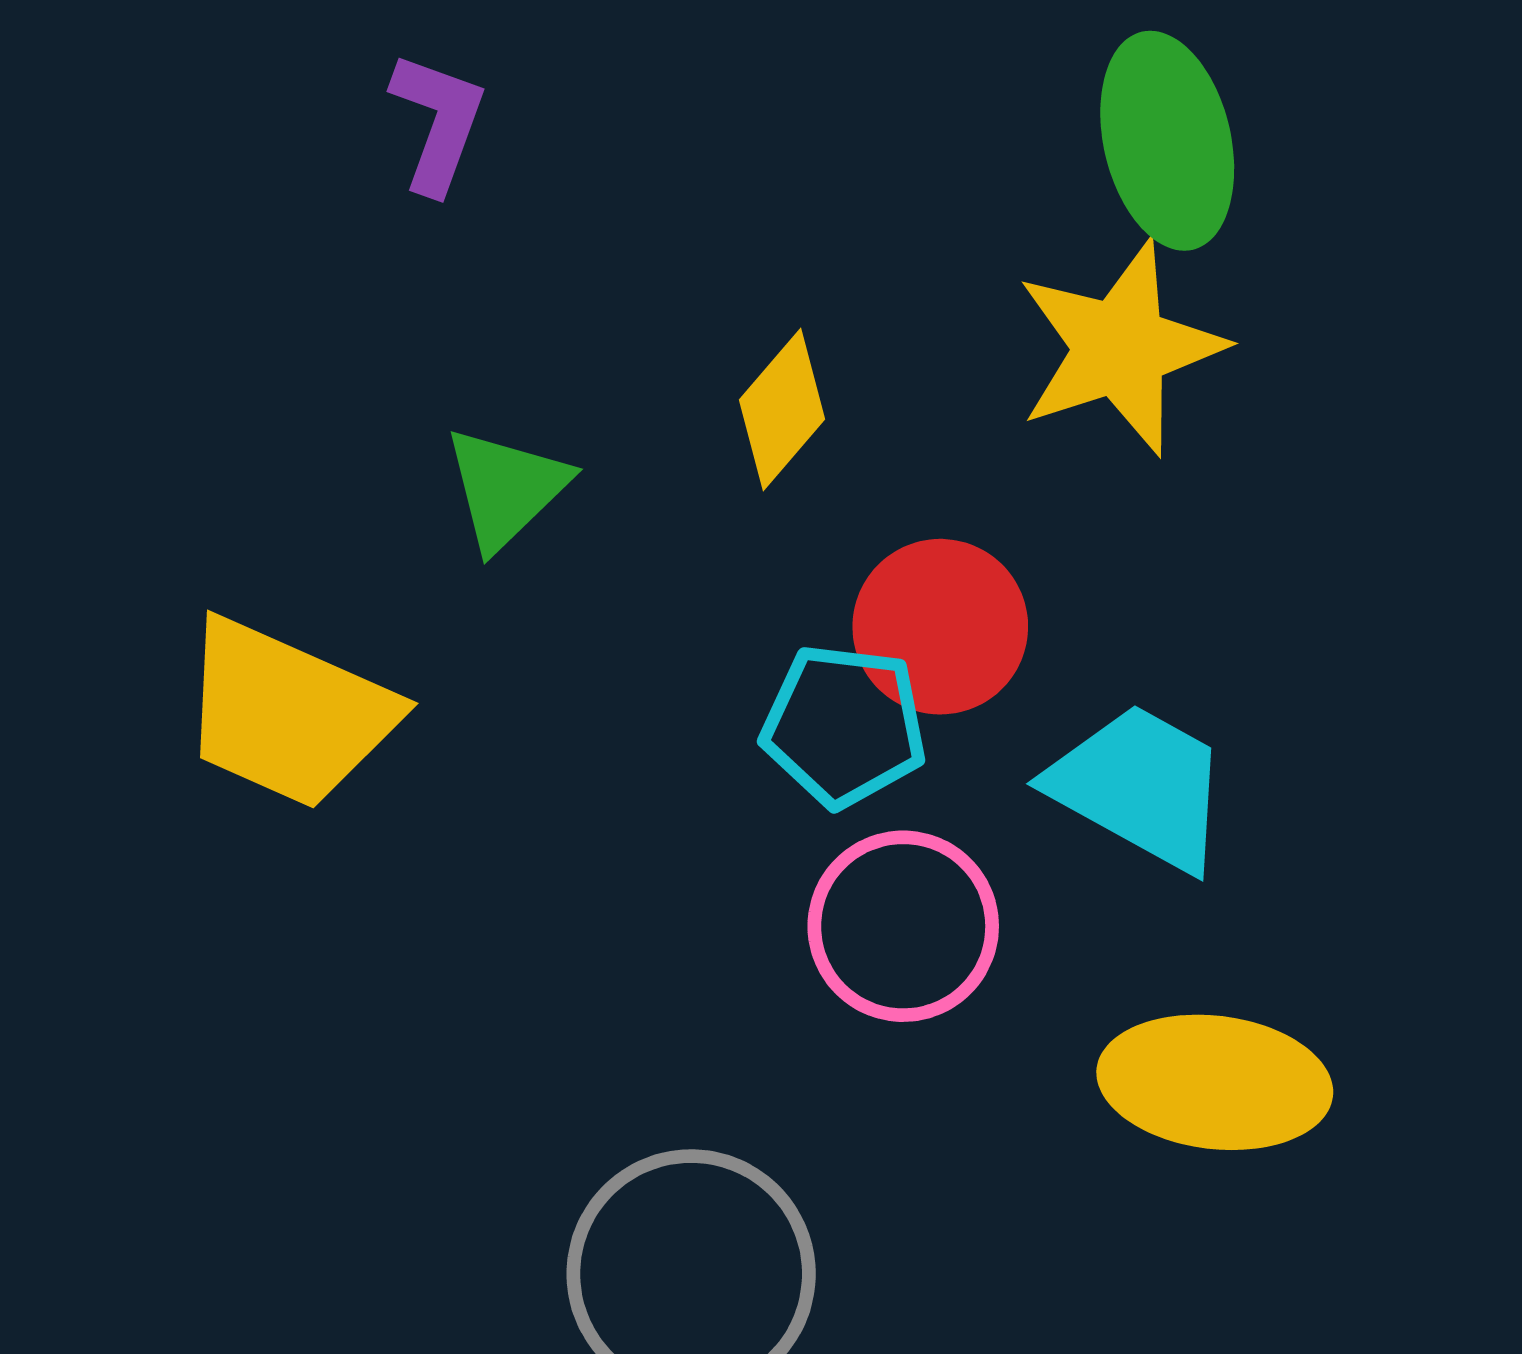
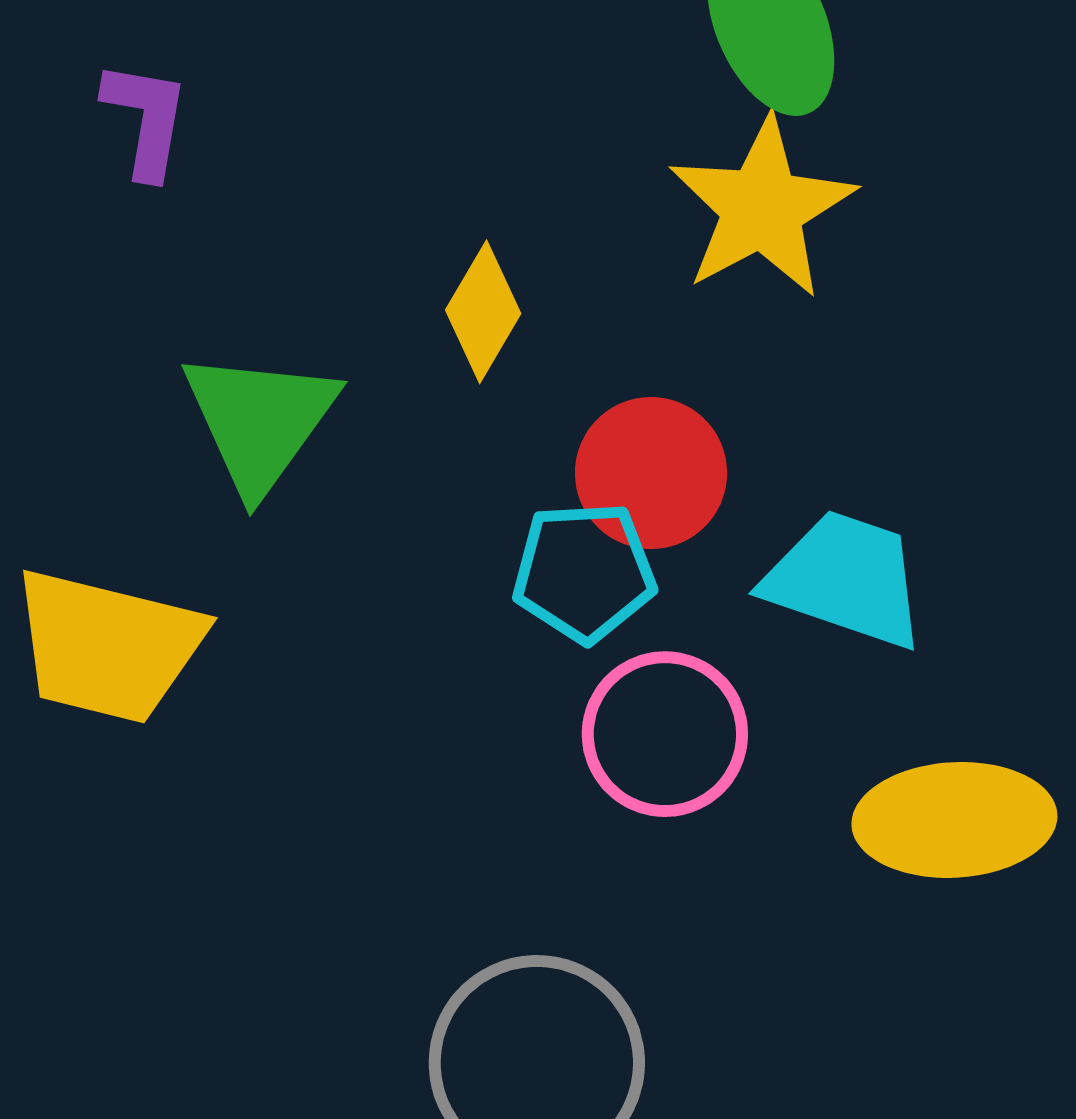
green triangle: (506, 488) -> (260, 421), size x1.4

